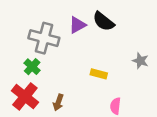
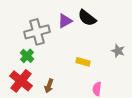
gray cross: (44, 38) -> (37, 32), turned -30

